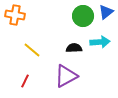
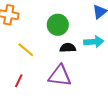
green circle: (83, 16) -> (58, 25), moved
purple triangle: (66, 76) -> (60, 76), turned 35

